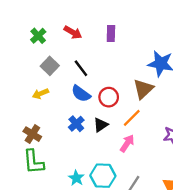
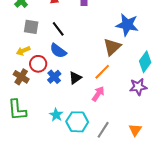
gray square: (50, 66) -> (31, 27), turned -35
red circle: (109, 97) -> (38, 64), moved
brown cross: (32, 134) -> (21, 77), moved
cyan star: (76, 178) -> (56, 115), moved

